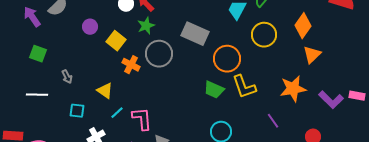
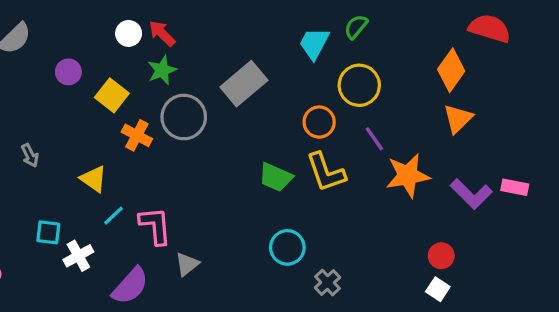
orange diamond: (303, 26) -> (451, 70), moved
gray rectangle: (195, 34) -> (244, 84), turned -64
orange triangle: (312, 55) -> (458, 119), moved
orange circle: (227, 59) -> (319, 122), moved, size x0.7
cyan square: (77, 111) -> (48, 232), moved
purple line: (273, 121) -> (374, 139), moved

